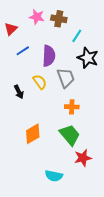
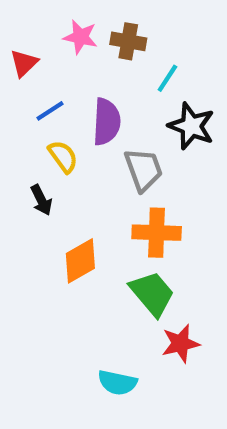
yellow semicircle: (40, 82) -> (63, 157), moved
orange cross: (72, 107) -> (157, 233), size x1.5
orange diamond: (33, 134) -> (80, 261), moved

